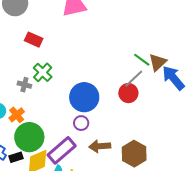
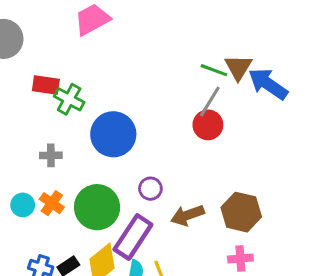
green cross: (43, 72) -> (69, 99), moved
blue circle: (84, 97) -> (113, 134), moved
green circle: (29, 137) -> (97, 207), moved

